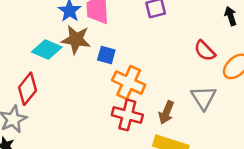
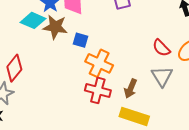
cyan diamond: (47, 50) -> (33, 20), moved
red semicircle: (205, 51) -> (161, 48), moved

